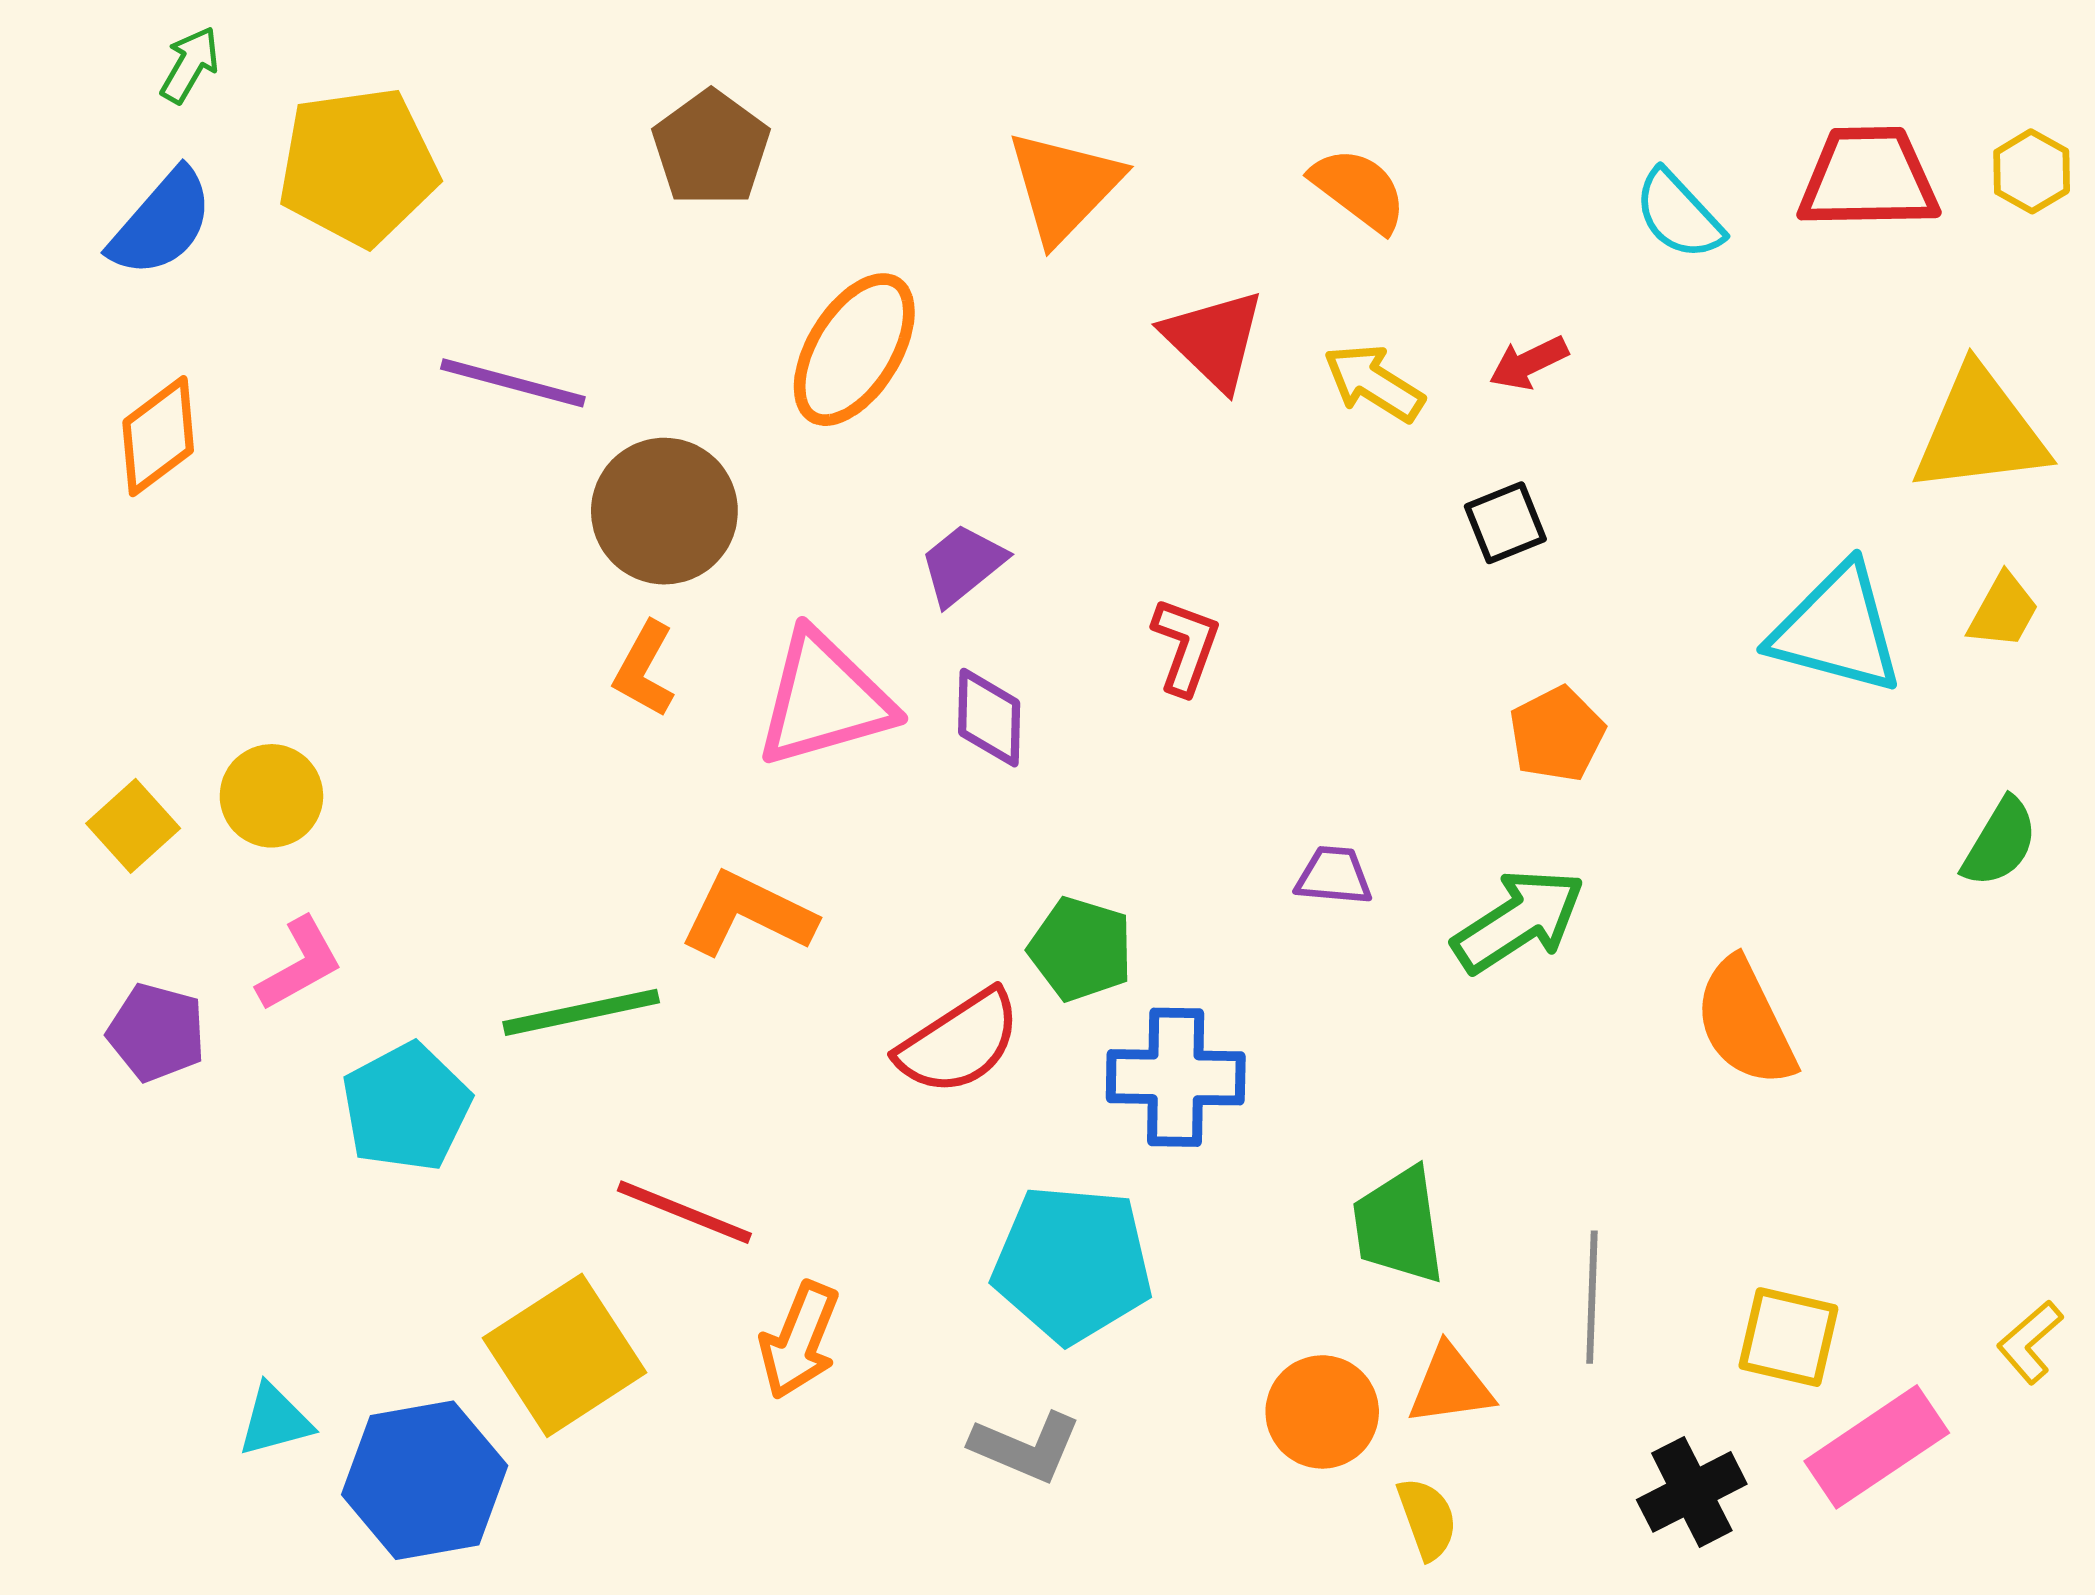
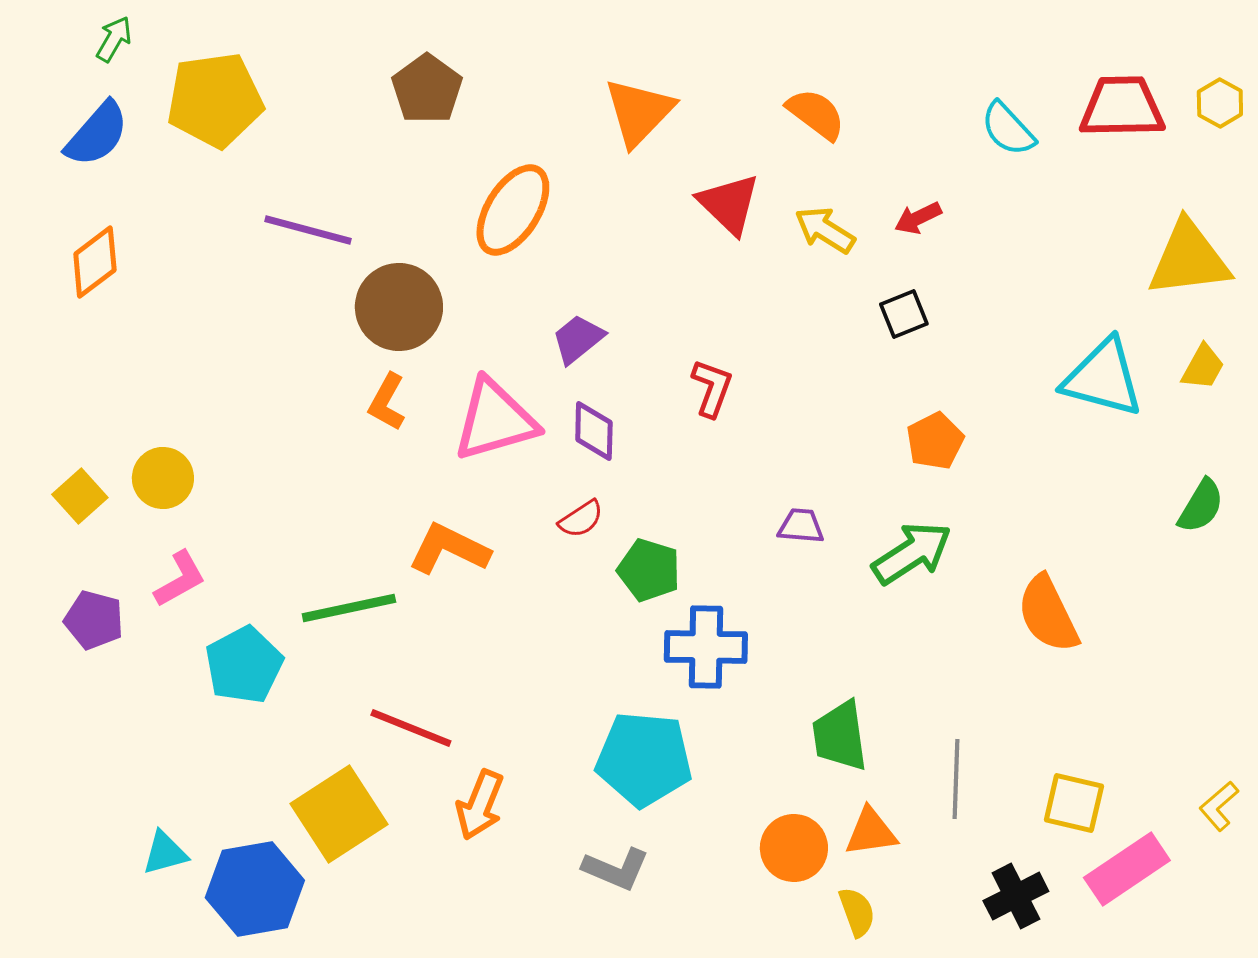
red semicircle: (959, 1042) -> (581, 519), moved, size x0.6

